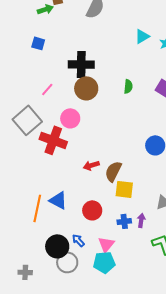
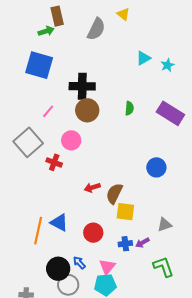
blue square: (38, 43) -> (39, 65), size x2.0
red cross: (53, 140) -> (54, 162), size x0.6
purple arrow: (141, 220) -> (142, 243), turned -128

